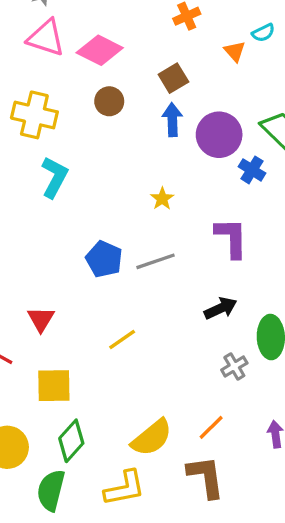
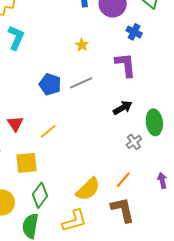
blue cross: (252, 170) -> (134, 32), moved
yellow line: (122, 339) -> (48, 131), moved

